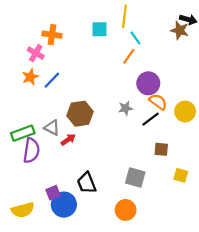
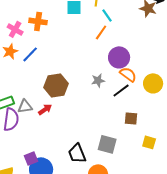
orange cross: (52, 35) -> (38, 21), moved
gray triangle: (52, 128) -> (25, 106), moved, turned -35
black trapezoid: (87, 183) -> (77, 153), moved

